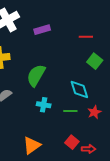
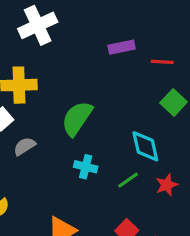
purple rectangle: (42, 30) -> (122, 47), moved
green line: (70, 111) -> (128, 180), turned -40

